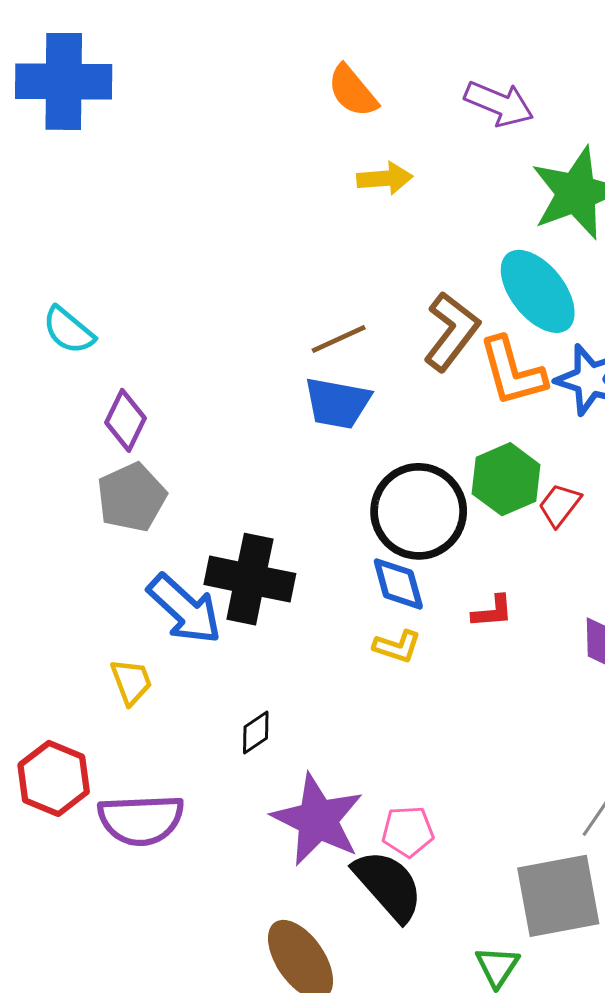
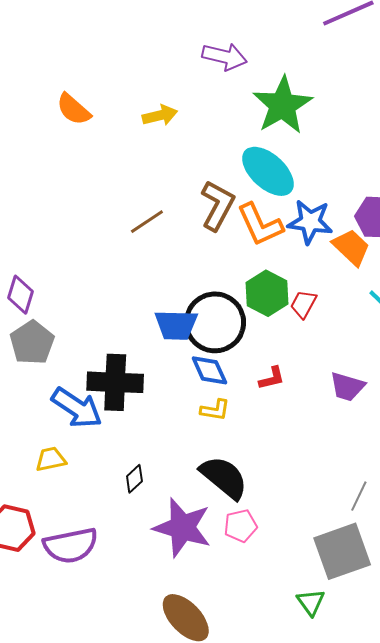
orange semicircle: (353, 91) -> (74, 109), moved
blue trapezoid: (337, 403) -> (176, 325), moved
yellow trapezoid: (131, 682) -> (51, 459), turned -72
black semicircle: (388, 885) -> (224, 477), moved

